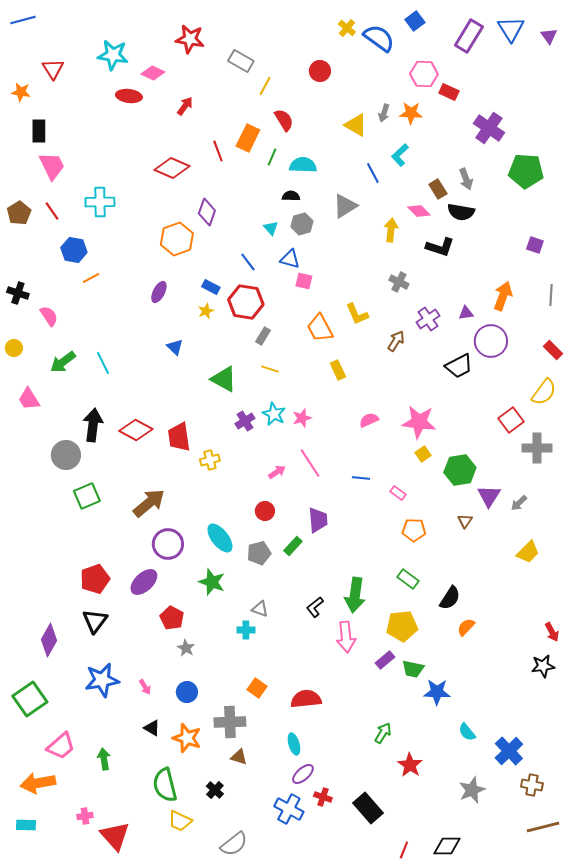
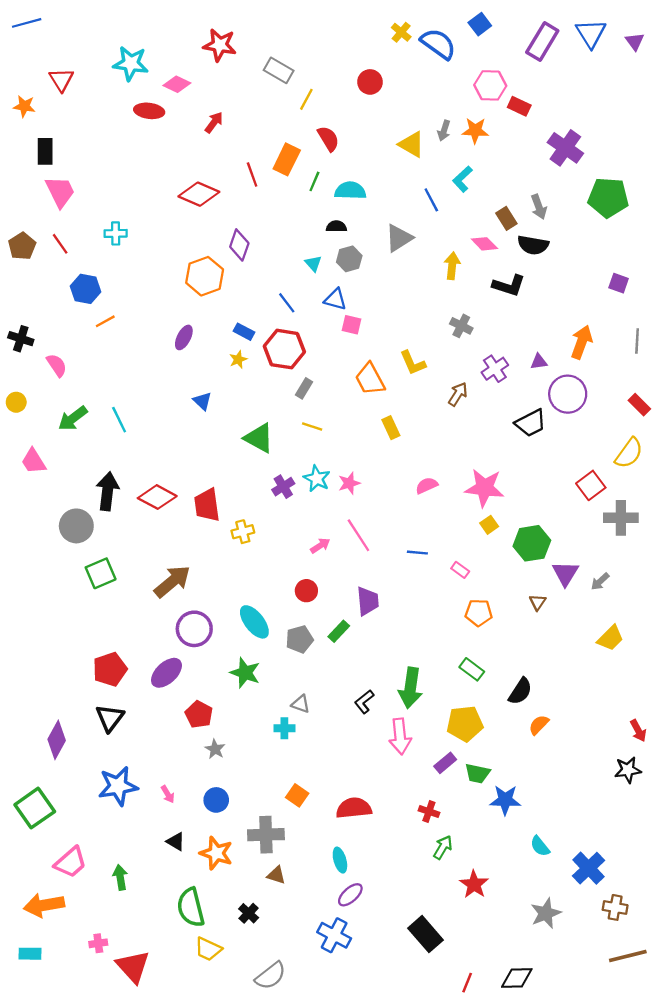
cyan cross: (100, 202) -> (116, 233), size x0.7
red cross: (323, 797) -> (429, 812), moved

